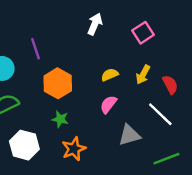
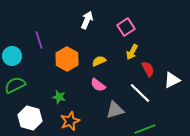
yellow arrow: (143, 75) -> (132, 52), moved
orange hexagon: (58, 83) -> (67, 59), moved
pink semicircle: (108, 104) -> (98, 85), turned -91

